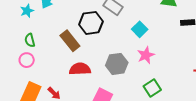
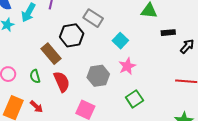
green semicircle: (30, 40) -> (35, 76), moved
red semicircle: (80, 69) -> (62, 82), turned 70

